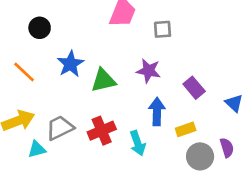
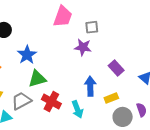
purple star: (149, 71) -> (83, 47), moved
green triangle: (103, 80) -> (37, 79), moved
red cross: (102, 131) -> (51, 102), turned -36

